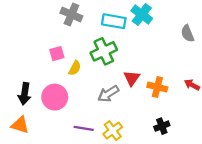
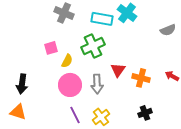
gray semicircle: (187, 33) -> (168, 30), turned -91
gray arrow: (108, 94) -> (97, 84), turned -60
pink circle: (55, 97) -> (70, 85), moved
purple line: (84, 128) -> (75, 115), turned 54

